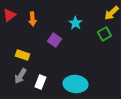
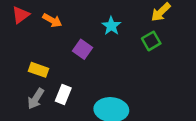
orange arrow: (32, 19) -> (52, 20), turned -56
white rectangle: (40, 82) -> (63, 95), moved

